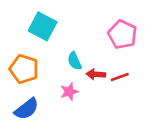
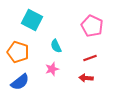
red arrow: (96, 74) -> (86, 78), moved

